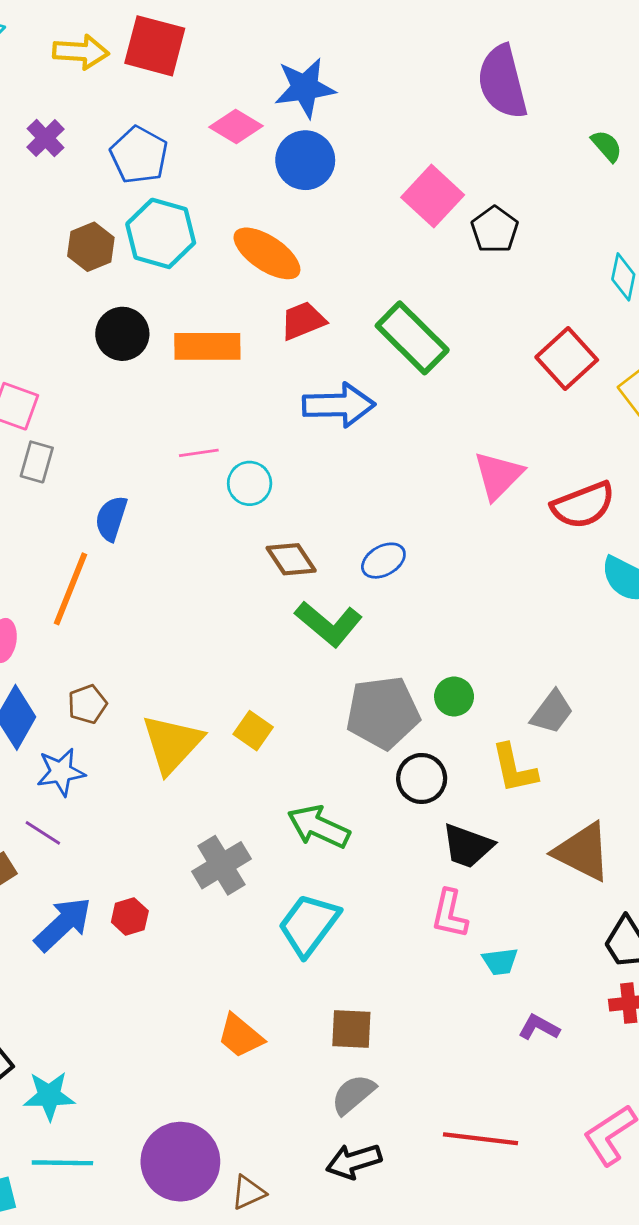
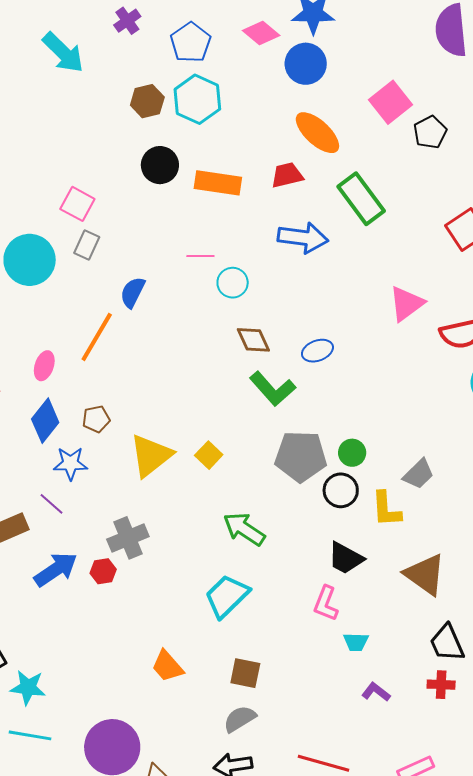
orange ellipse: (267, 253) -> (317, 133), moved
black circle: (422, 778) -> (341, 490), moved
gray cross: (221, 865) -> (128, 538), moved

